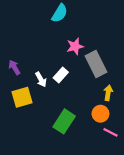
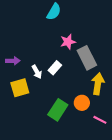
purple arrow: (14, 67) -> (13, 61), turned 120
yellow arrow: (108, 93) -> (98, 84), size x1.5
orange circle: (100, 114) -> (82, 103), moved

